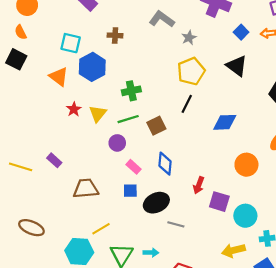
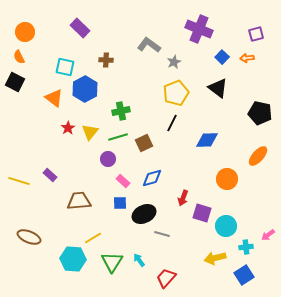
blue diamond: (165, 164) -> (152, 178), turned 70
cyan arrow: (151, 253) -> (139, 260), turned -128

